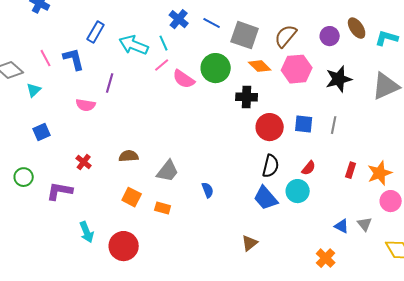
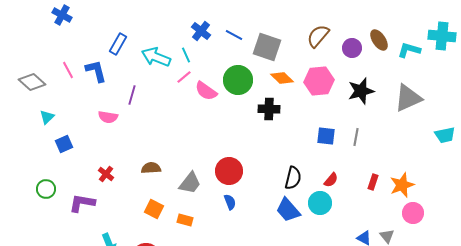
brown semicircle: (286, 36) -> (318, 36), moved
cyan triangle: (34, 90) -> (47, 117), moved
red circle: (270, 127) -> (229, 171), moved

